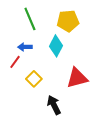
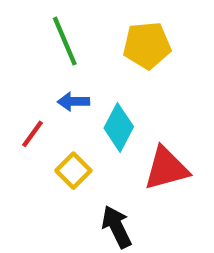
cyan diamond: (56, 46) -> (119, 127), moved
blue arrow: (25, 47) -> (73, 102), moved

